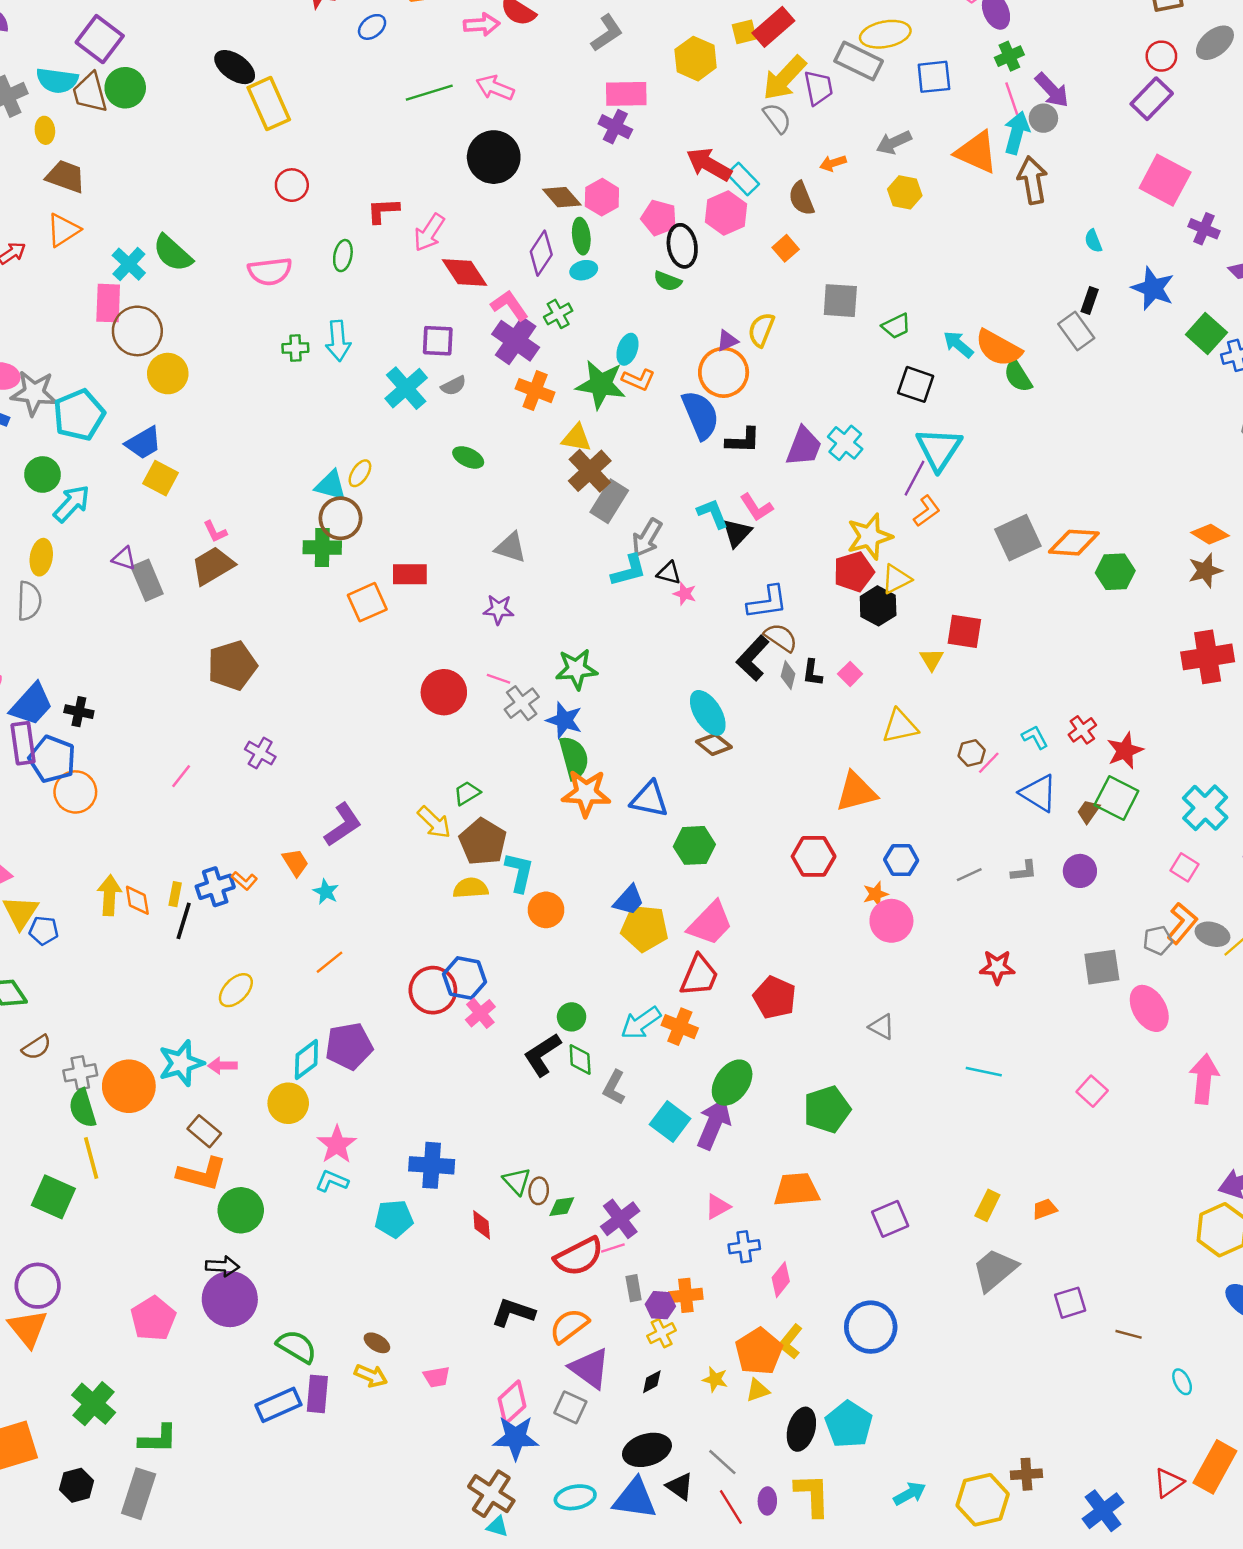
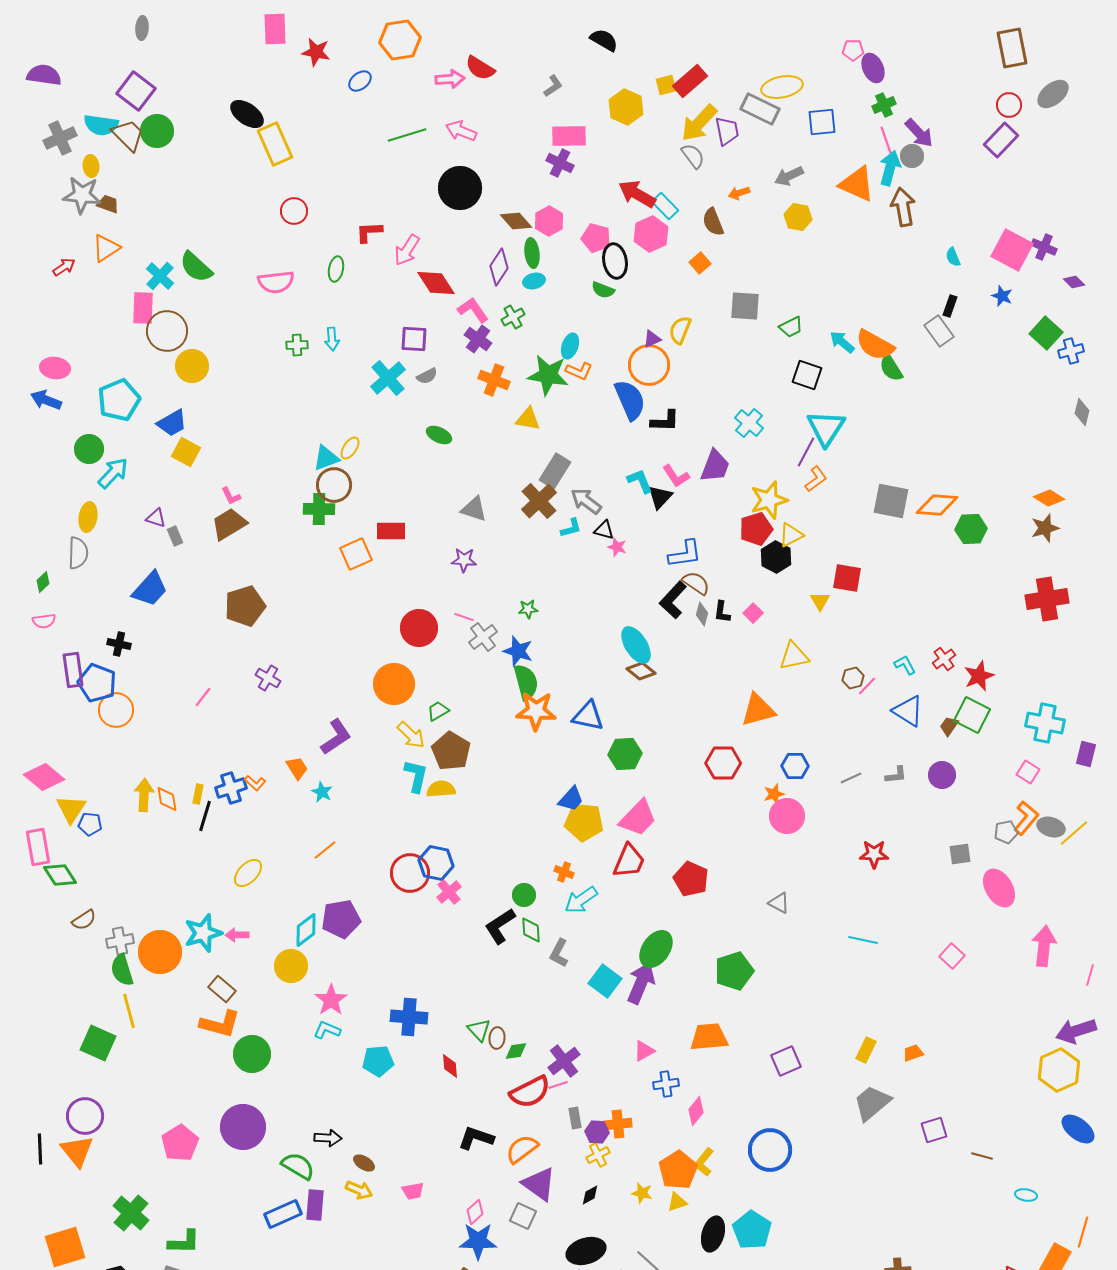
gray L-shape: (607, 33) -> (553, 86), size x0.7
brown trapezoid: (90, 93) -> (128, 135), turned 150
brown trapezoid: (66, 177) -> (108, 204), size x0.7
pink square: (1165, 180) -> (1012, 250), moved
blue star: (1153, 288) -> (1002, 296), size x0.6
cyan arrow: (338, 341) -> (332, 339), size x0.7
purple cross: (516, 341) -> (478, 339), size x0.7
gray star: (34, 393) -> (82, 195), moved
purple trapezoid: (804, 447) -> (715, 466), moved
brown cross: (590, 471) -> (539, 501), moved
cyan triangle: (331, 485) -> (326, 458), turned -36
gray arrow: (647, 538) -> (586, 501), turned 96
gray square: (1018, 538) -> (891, 501), turned 36
cyan L-shape: (629, 571) -> (571, 528), size x0.7
gray rectangle: (147, 580) -> (175, 536), size x0.6
green star: (576, 669) -> (528, 609), size x0.6
blue trapezoid: (32, 704) -> (150, 589), moved
cyan cross: (1205, 808) -> (1045, 723), turned -33
cyan L-shape: (519, 872) -> (416, 776), moved
orange circle: (546, 910) -> (394, 684), moved, size x1.4
gray square: (1102, 967) -> (960, 854), size x0.7
orange cross: (680, 1027) -> (564, 872), moved, size x0.7
black arrow: (222, 1266) -> (328, 1138), moved
cyan ellipse: (1182, 1382) -> (1026, 1195), turned -55
pink diamond: (512, 1402) -> (475, 1212), size x0.7

